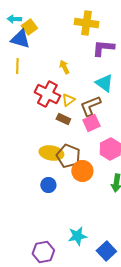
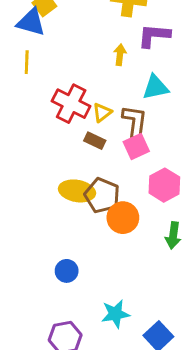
yellow arrow: (64, 67) -> (120, 55), moved, turned 32
cyan triangle: (104, 83) -> (155, 87), turned -48
brown L-shape: (90, 106) -> (135, 121), turned 120
blue circle: (48, 185) -> (67, 271), moved

